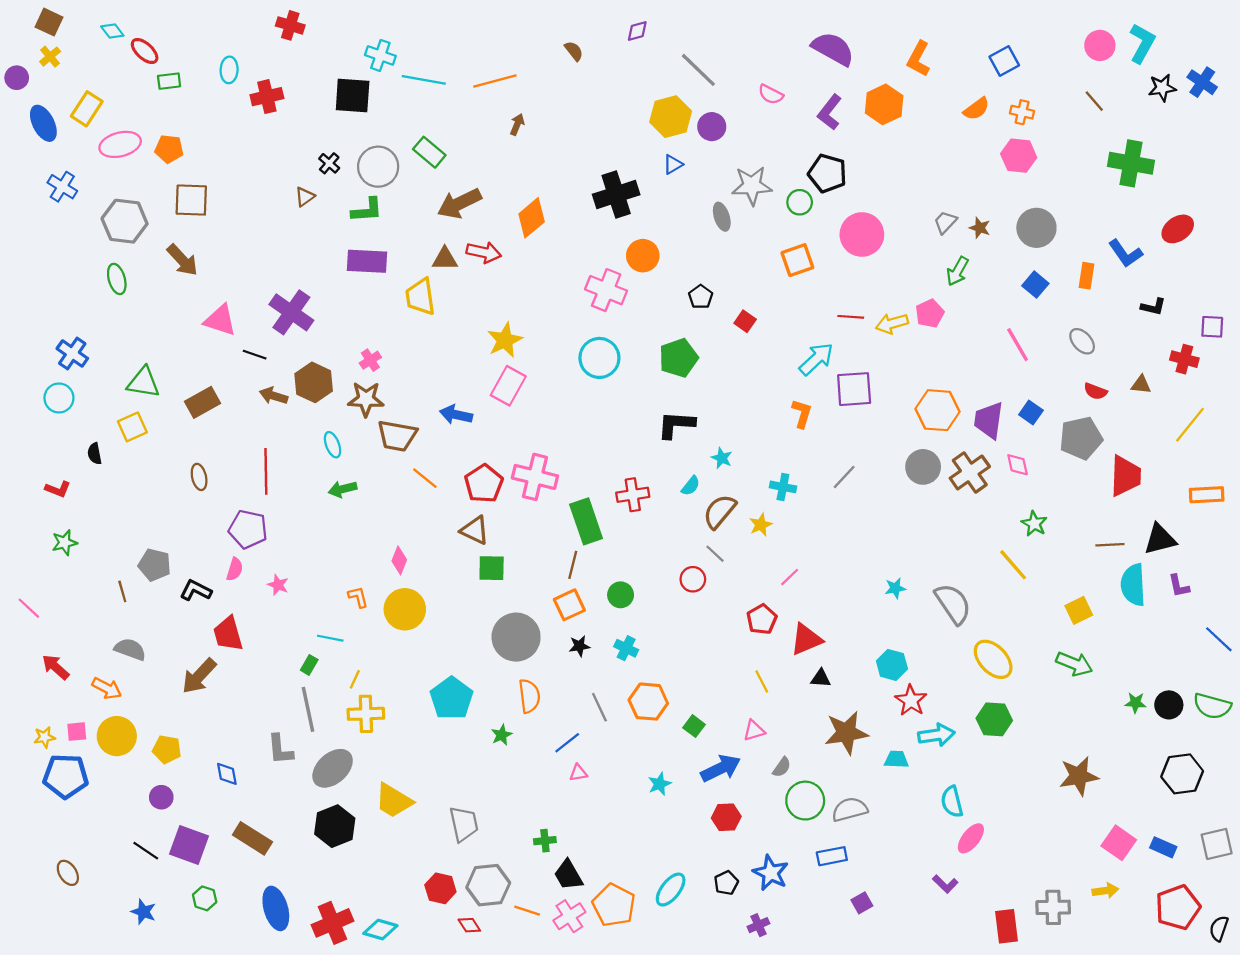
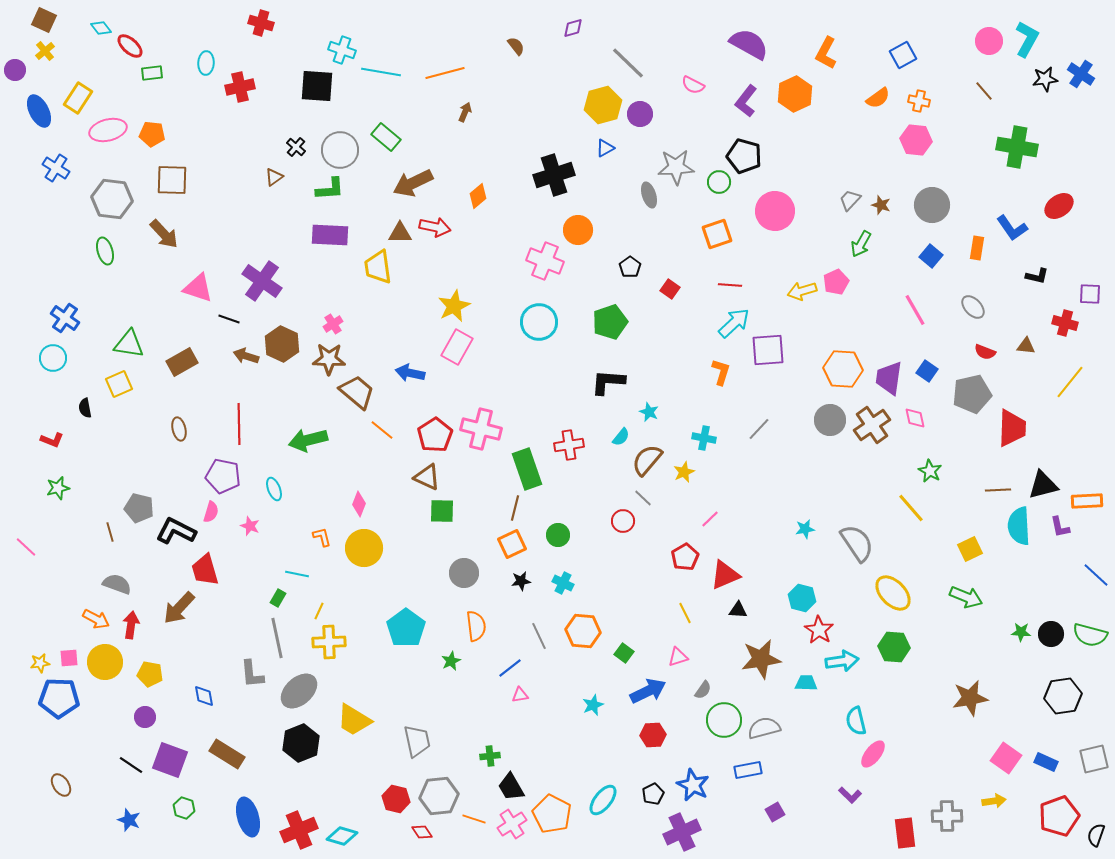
orange diamond: (532, 218) -> (478, 196), size x0.7
red line: (851, 317) -> (730, 285), moved
brown trapezoid: (397, 436) -> (357, 392), turned -150
cyan ellipse: (333, 445) -> (274, 489), moved
green arrow: (343, 489) -> (308, 440), size x1.5
orange rectangle: (1207, 495) -> (1087, 501), moved
black L-shape: (196, 590) -> (176, 531), size x1.4
gray circle: (516, 637) -> (464, 573), size x0.7
red arrow: (56, 667) -> (131, 625), moved, turned 56
purple cross: (758, 925) -> (682, 832), size x1.8

